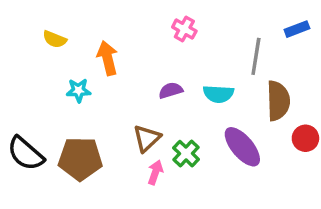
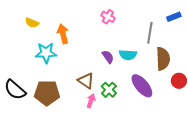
cyan star: (78, 90) -> (46, 53), size x1.5
purple semicircle: (171, 90) -> (108, 57), moved, turned 72
brown triangle: (147, 138) -> (86, 81), turned -42

